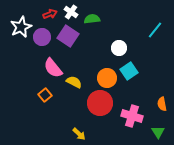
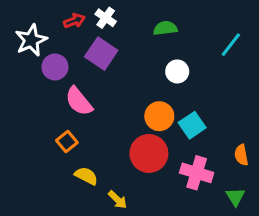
green semicircle: (92, 19) -> (165, 28), moved
purple circle: (42, 37) -> (55, 67), moved
cyan square: (129, 71) -> (192, 125), moved
yellow semicircle: (74, 82) -> (86, 176), moved

